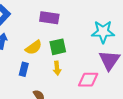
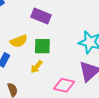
yellow arrow: (57, 68) -> (37, 67), turned 32

